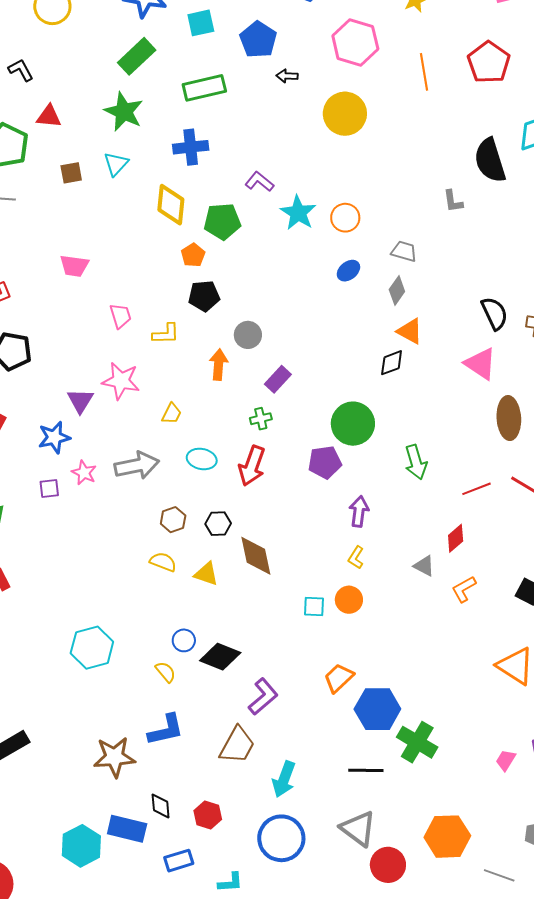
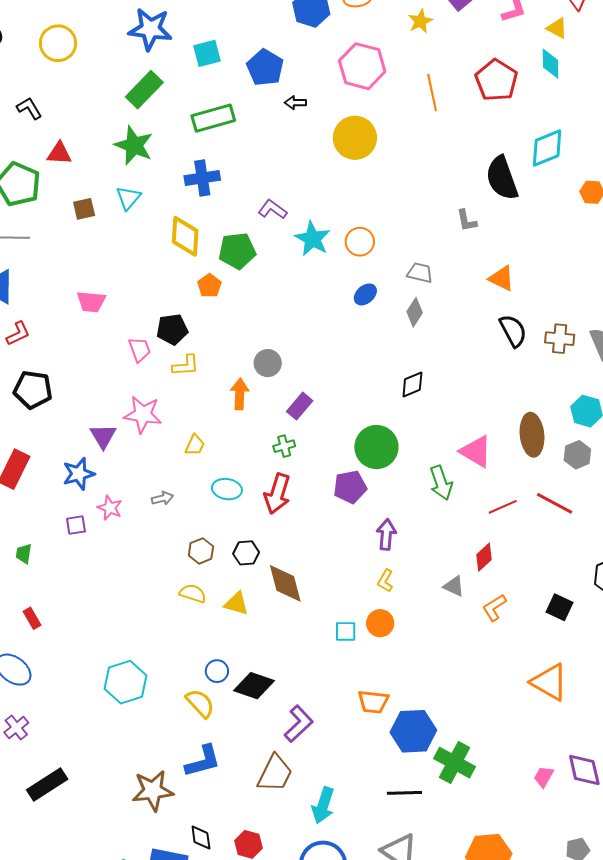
black pentagon: (204, 296) -> (172, 329), moved
orange triangle: (410, 331) -> (502, 278), moved
pink triangle: (481, 364) -> (476, 451), moved
gray arrow: (137, 465) -> (162, 498), size x0.5
yellow semicircle: (166, 672) -> (200, 703), size x1.4
orange trapezoid: (339, 678) -> (373, 702), turned -128

